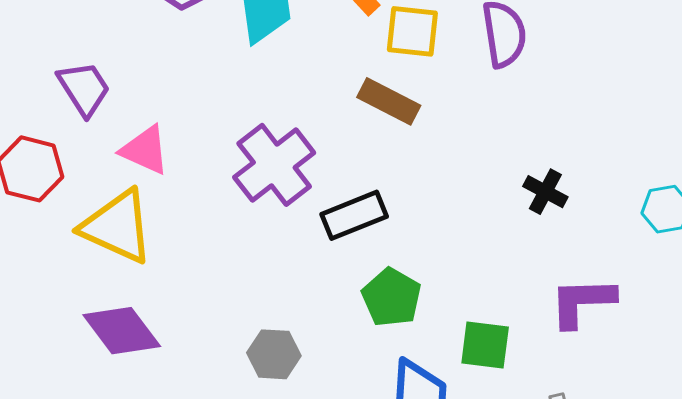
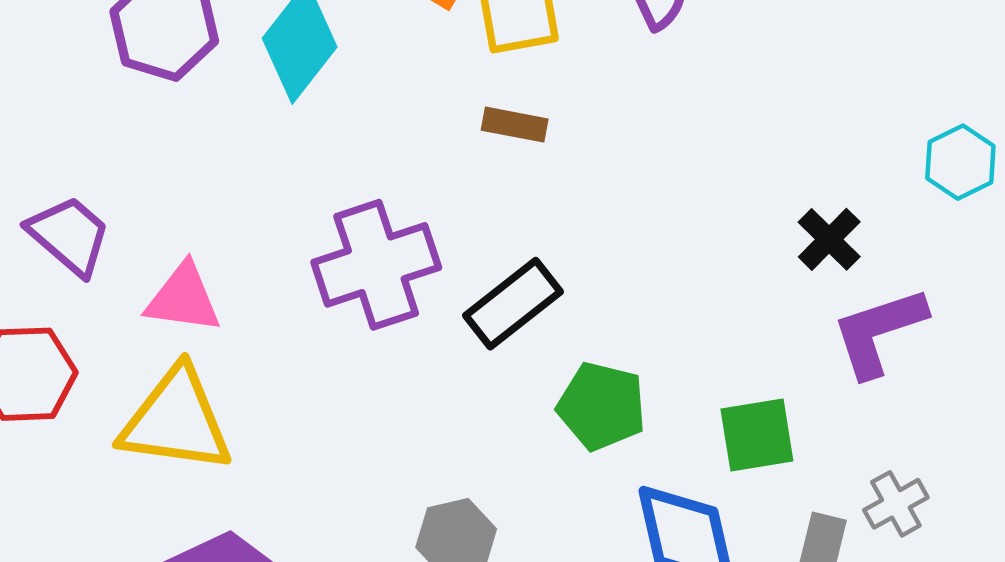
brown rectangle: (389, 101) -> (515, 125), size x0.7
purple cross: (274, 165) -> (376, 265), turned 36
black cross: (545, 192) -> (829, 239), moved, turned 33

